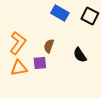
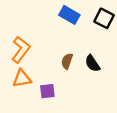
brown semicircle: (49, 46) -> (67, 61), moved
purple square: (40, 63) -> (47, 91), moved

